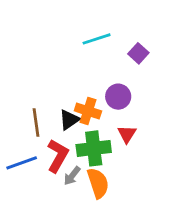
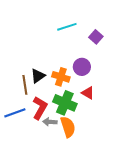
black triangle: (69, 120) -> (38, 76), moved
red triangle: (127, 134) -> (88, 93), turned -32
green cross: (94, 148) -> (65, 103), turned 30
gray arrow: (72, 176) -> (50, 122), turned 56

